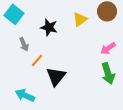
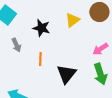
orange line: (37, 60) -> (40, 59), moved, turned -40
black triangle: (56, 76) -> (66, 74), moved

